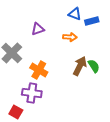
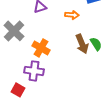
brown arrow: (80, 66) -> (82, 44), turned 132

